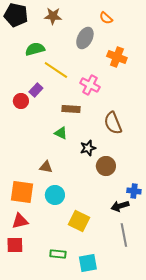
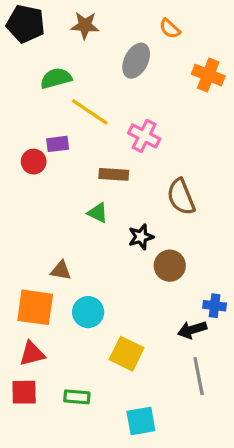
orange cross: (117, 57) -> (208, 75), moved
purple rectangle: (36, 90) -> (58, 144), turned 40
brown triangle: (46, 167) -> (61, 270), moved
green rectangle: (58, 254) -> (77, 397), moved

